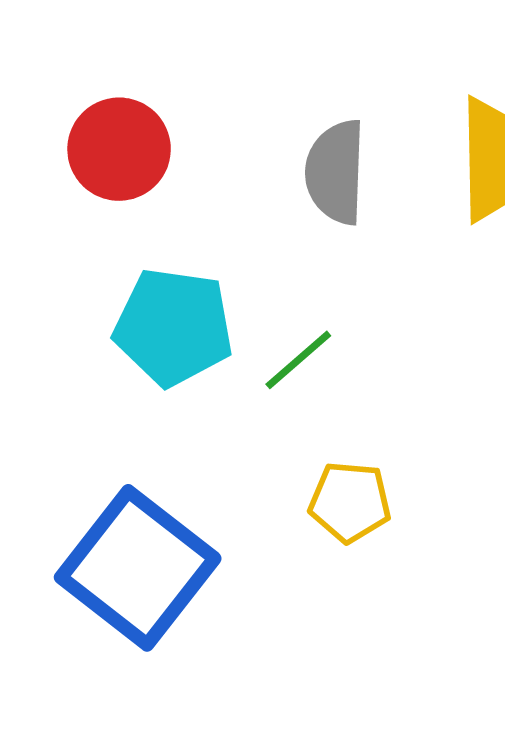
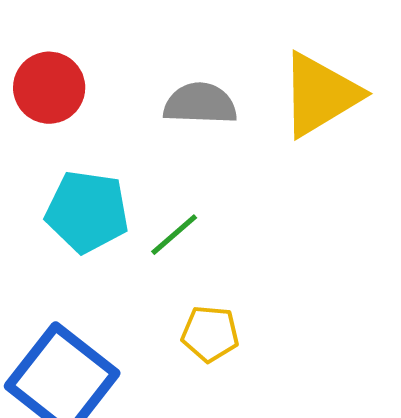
gray semicircle: (336, 172) -> (200, 104), turned 90

